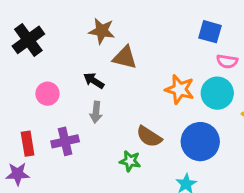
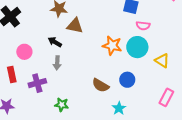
brown semicircle: (149, 137) -> (101, 85), moved
blue circle: (200, 142) -> (127, 80), size x0.6
red rectangle: (28, 144) -> (12, 75), moved
green star: (130, 161) -> (62, 105), moved

